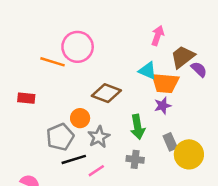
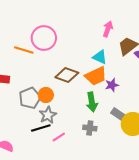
orange trapezoid: (165, 83) -> (96, 76), moved, turned -30
gray pentagon: (60, 137) -> (30, 98), moved
gray star: (99, 137) -> (48, 115), moved
gray rectangle: (170, 142) -> (118, 114), turned -32

